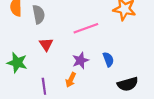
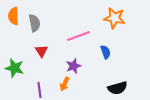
blue semicircle: (108, 59) -> (106, 52), moved

